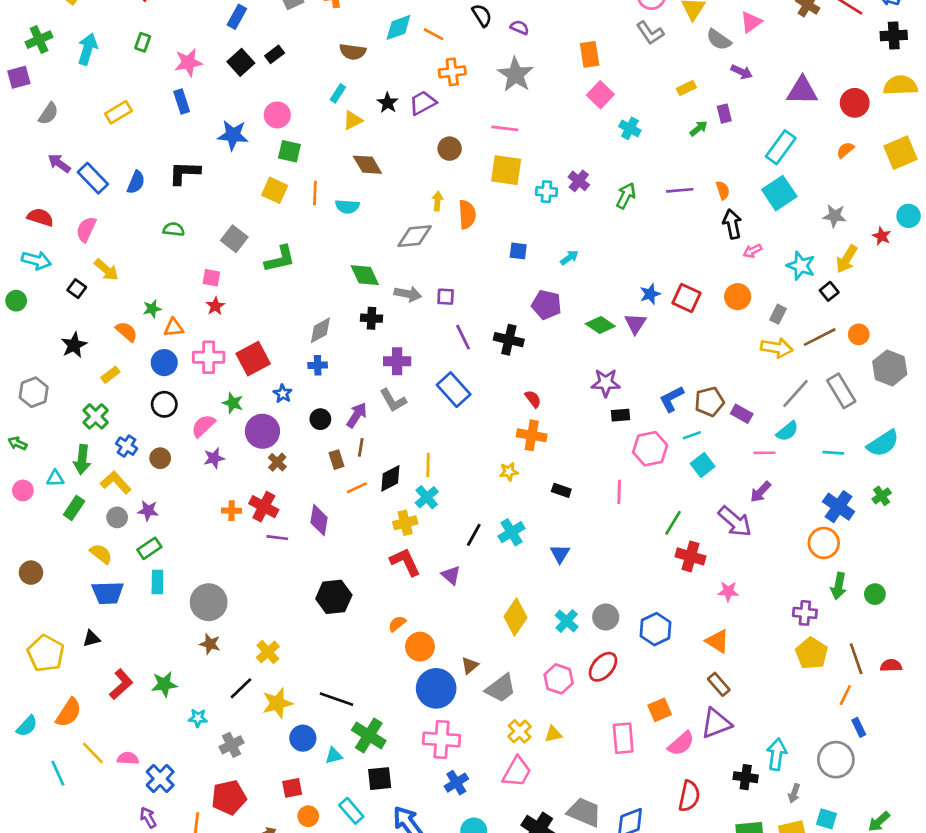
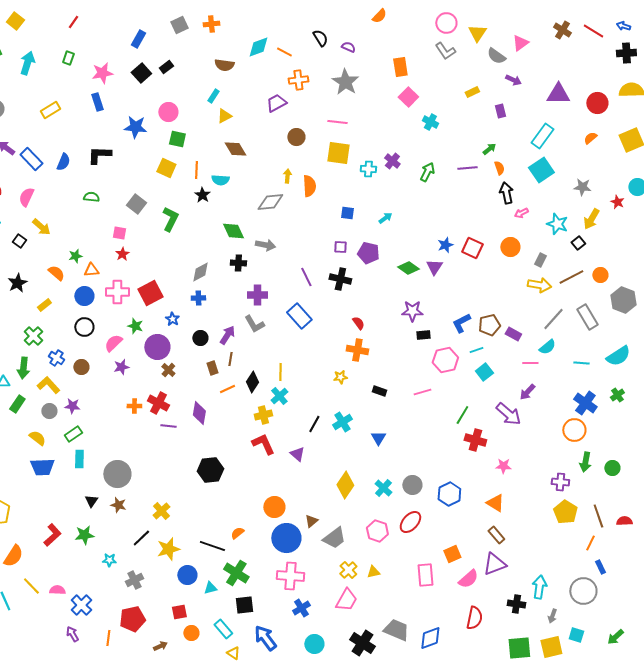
black star: (388, 103) -> (202, 195), moved
green arrow: (699, 128) -> (489, 149), moved
green L-shape: (280, 259) -> (170, 219), turned -50
purple square: (446, 297) -> (340, 247), moved
black diamond: (390, 478) -> (252, 382), turned -30
pink line: (619, 492) -> (422, 392), turned 72
orange semicircle: (397, 624) -> (237, 533), moved
black triangle: (92, 639) -> (91, 501), moved, turned -40

